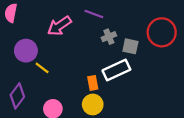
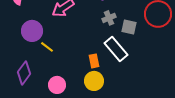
white rectangle: (116, 70) -> (116, 49), turned 75

